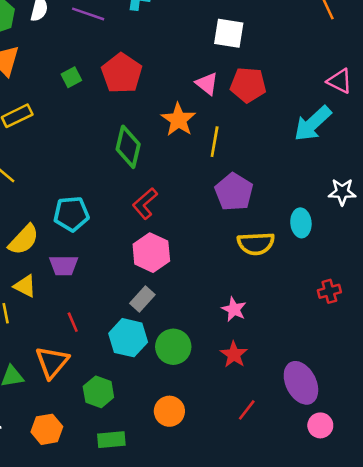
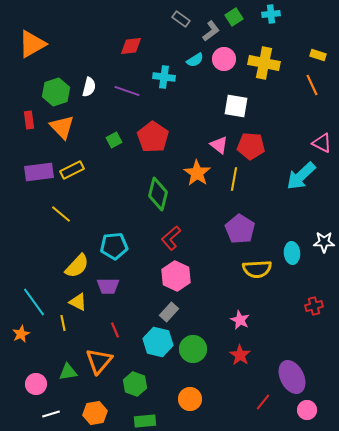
yellow line: (215, 142) -> (234, 179), moved
white star: (342, 192) -> (324, 242), moved
red line: (247, 410) -> (263, 402), moved

